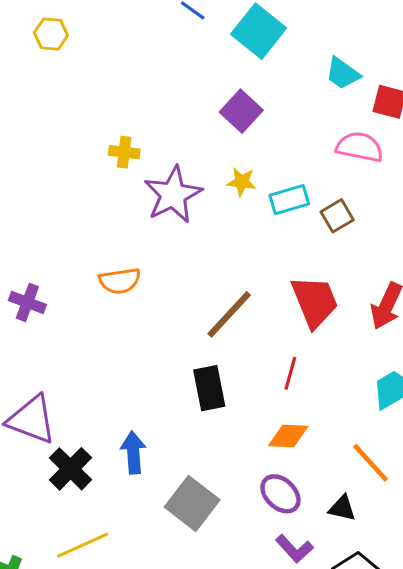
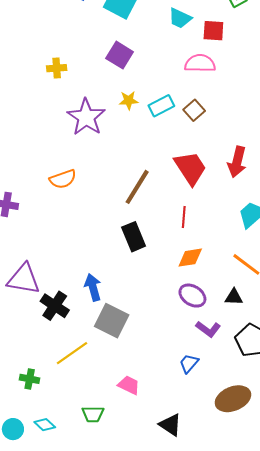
yellow cross: (124, 152) -> (57, 68), moved
gray square: (192, 503) -> (112, 321), moved

